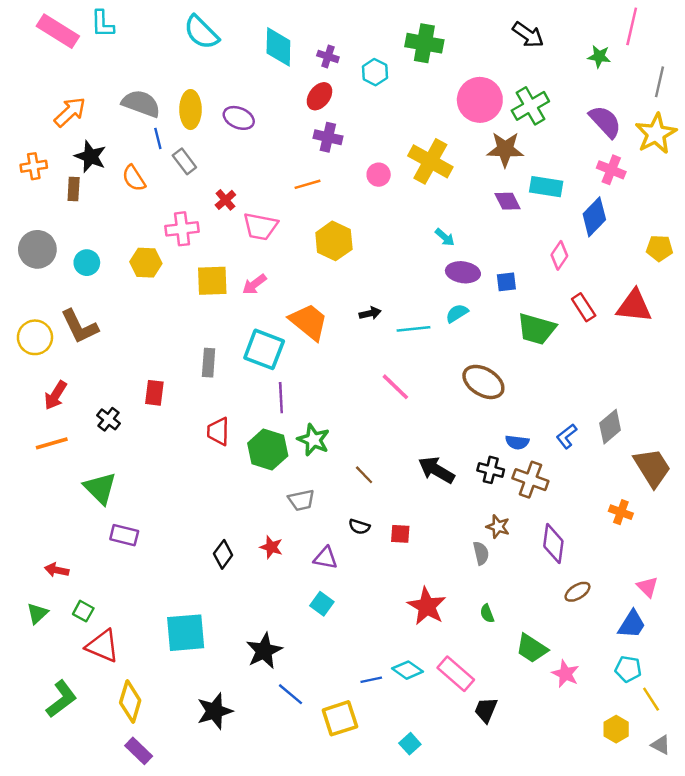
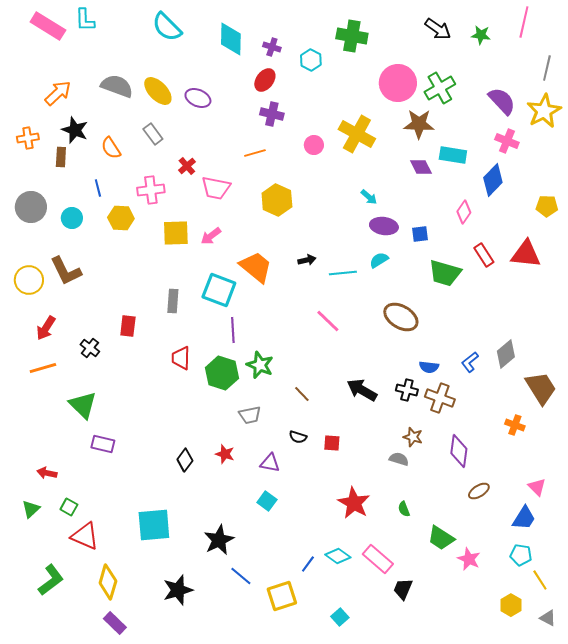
green star: (599, 56) -> (481, 35), moved
yellow ellipse: (190, 110) -> (158, 91), turned -44
blue line: (158, 138) -> (98, 188), moved
gray semicircle: (481, 553) -> (399, 459), turned -60
blue line: (371, 680) -> (308, 564), turned -42

